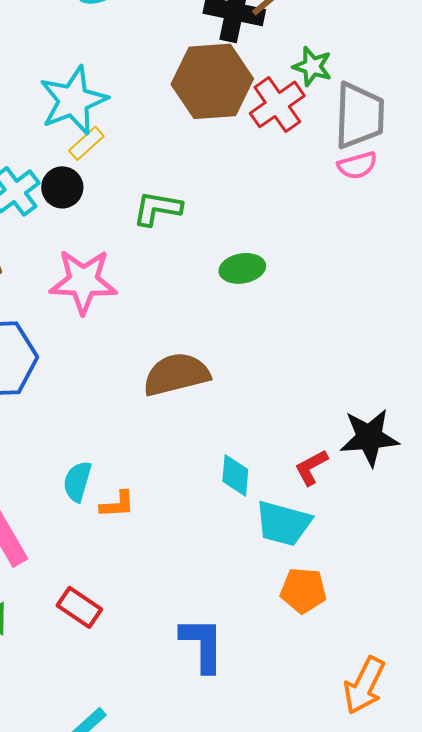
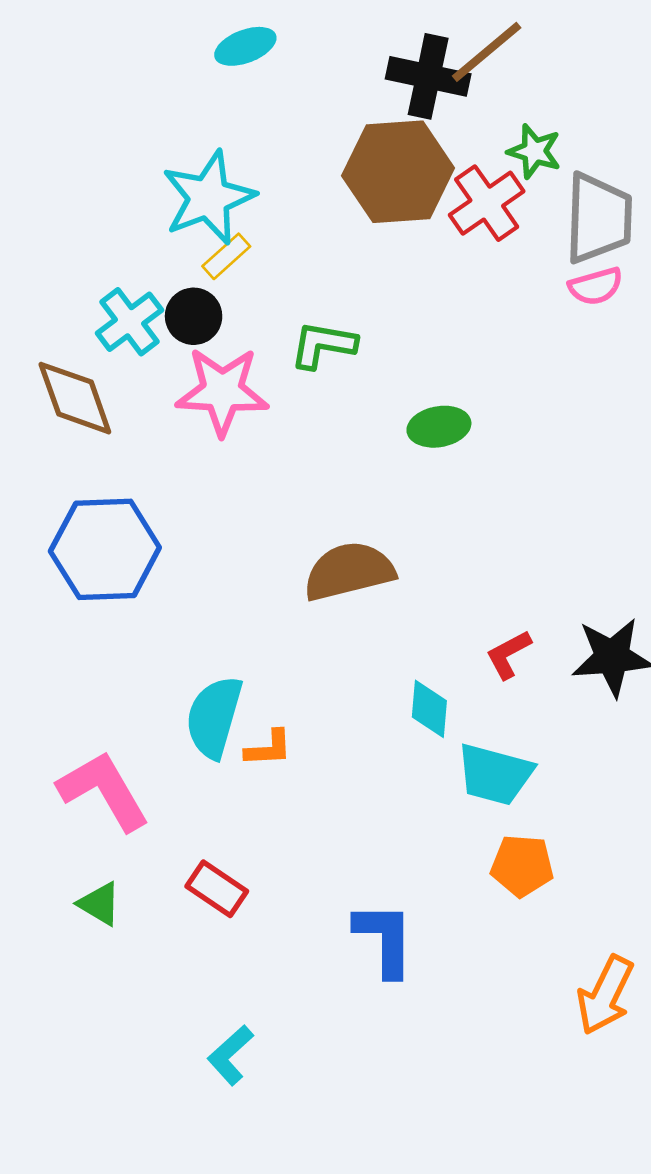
pink star: (83, 281) -> (222, 391), moved
red L-shape: (311, 467) -> (508, 654), moved
cyan semicircle: (77, 481) -> (214, 717), size x1.5

